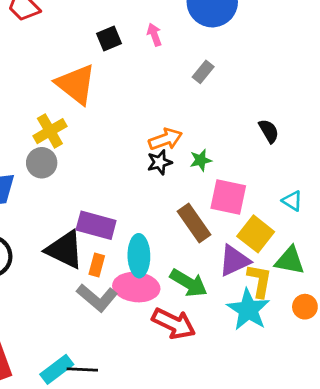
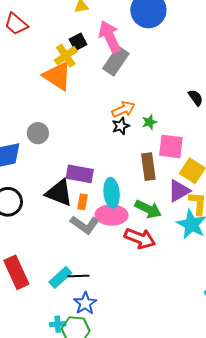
pink arrow: (154, 35) -> (110, 37), size x2.0
gray rectangle: (203, 72) -> (116, 61), moved, size x1.8
yellow cross: (50, 131) -> (66, 56), moved
brown rectangle: (194, 223) -> (148, 167), turned 32

